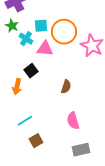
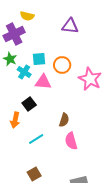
orange circle: (64, 32) -> (62, 65), size x0.7
cyan line: (25, 121) -> (36, 139), moved
pink semicircle: (73, 121) -> (71, 141), moved

